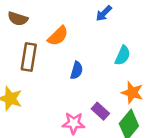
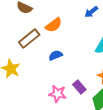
brown rectangle: (29, 57) -> (29, 38), turned 35
blue semicircle: (77, 70) -> (56, 55), moved, turned -136

